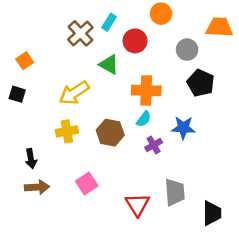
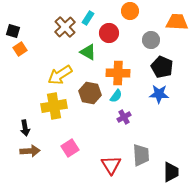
black square: (17, 94) -> (13, 31), moved
blue star: (183, 128) -> (159, 94), moved
yellow cross: (67, 131) -> (54, 106), size x1.4
brown hexagon: (110, 133) -> (90, 93), moved

